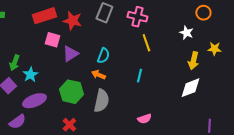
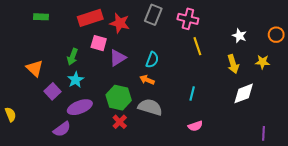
orange circle: (203, 13) -> (276, 35), moved
yellow star: (214, 49) -> (263, 62), moved
yellow arrow: (193, 61) -> (233, 64), moved, turned -30
green arrow: (14, 63) -> (72, 57), moved
cyan line: (139, 76) -> (192, 93), moved
gray semicircle: (101, 101) -> (150, 107), turned -85
red cross: (69, 125) -> (120, 122), moved

